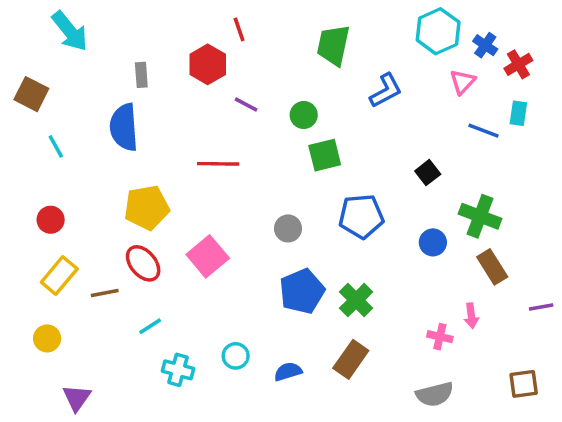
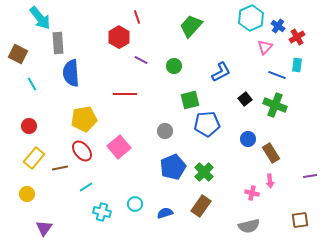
green trapezoid: (333, 45) -> (191, 26), turned 30
gray rectangle: (141, 75) -> (58, 43), moved, size x1.5
blue L-shape: (386, 91) -> (221, 72), moved
green square: (325, 155) -> (190, 100), moved
green cross: (480, 216) -> (275, 105), moved
brown rectangle: (492, 267) -> (271, 153), moved

